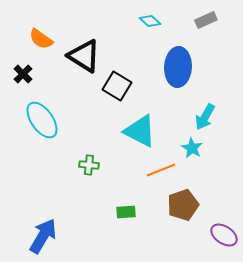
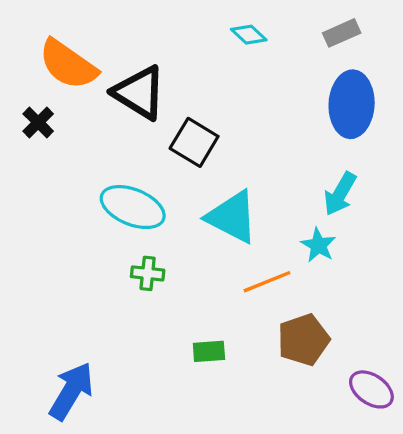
orange semicircle: (41, 39) -> (68, 64), size x1.5
blue ellipse: (178, 67) -> (352, 104), moved
cyan ellipse: (42, 120) -> (133, 207), moved, turned -33

